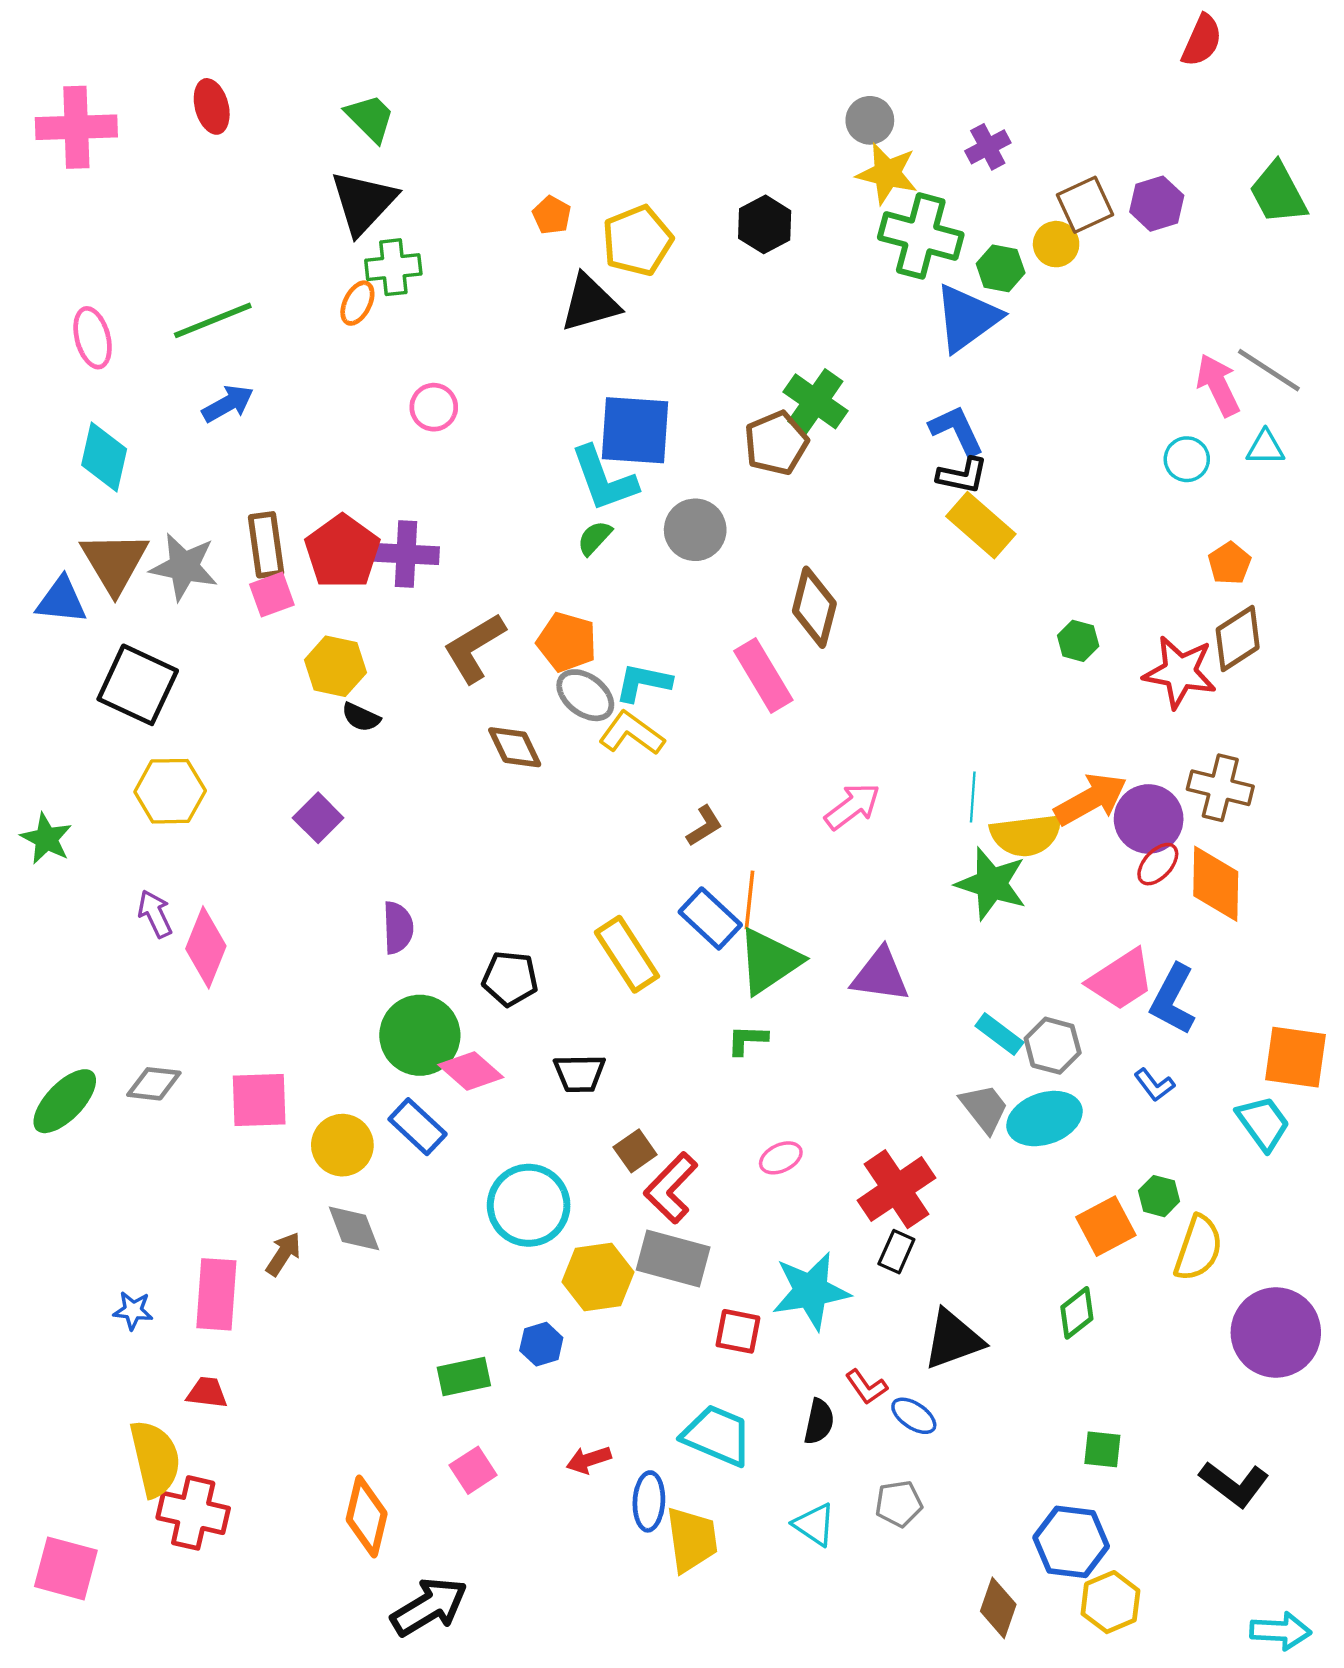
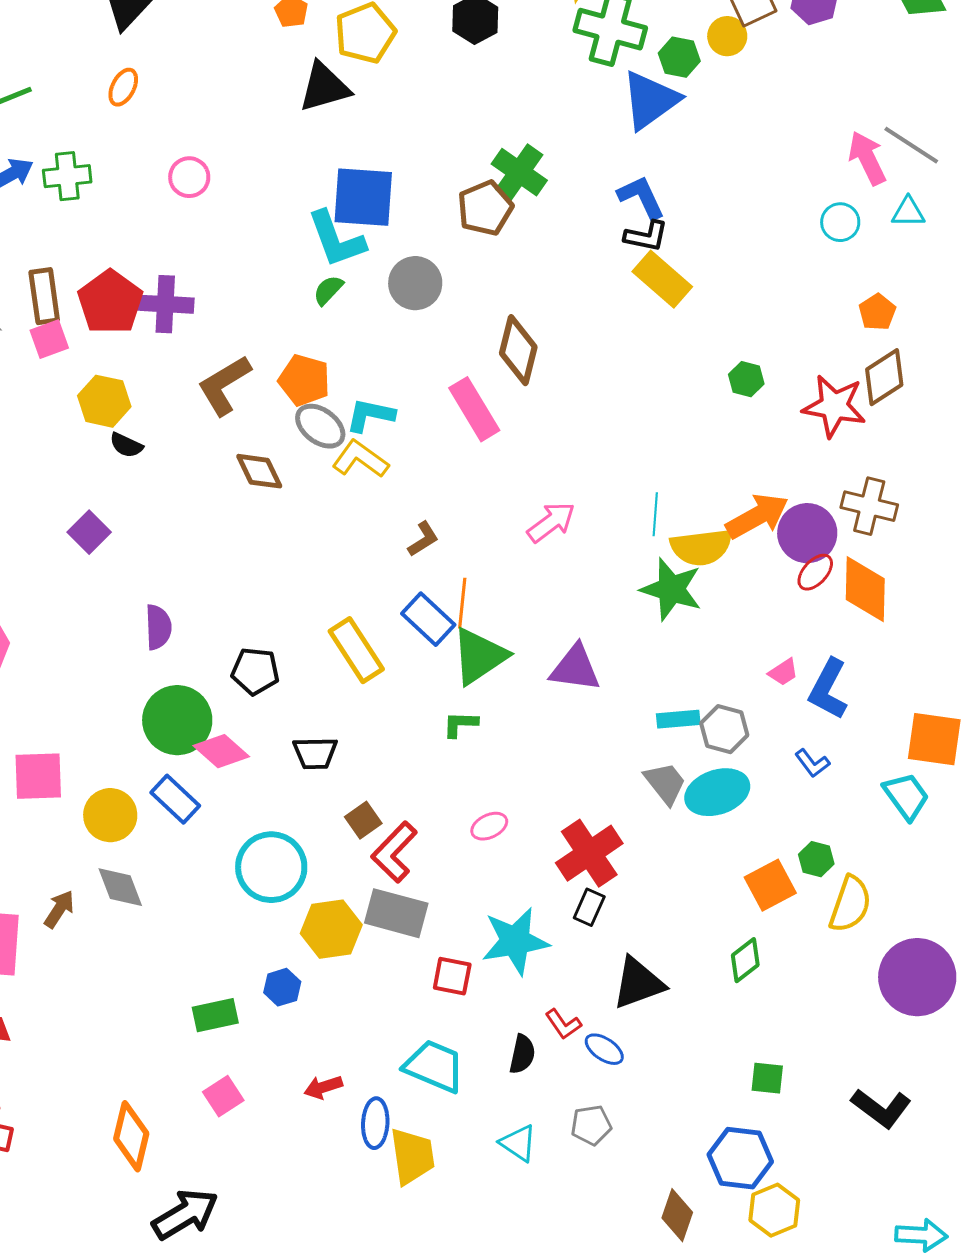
green cross: (393, 267) -> (67, 176), moved
pink trapezoid: (1121, 980) -> (783, 672), size x0.5
cyan rectangle: (999, 1034) -> (678, 719), turned -42

